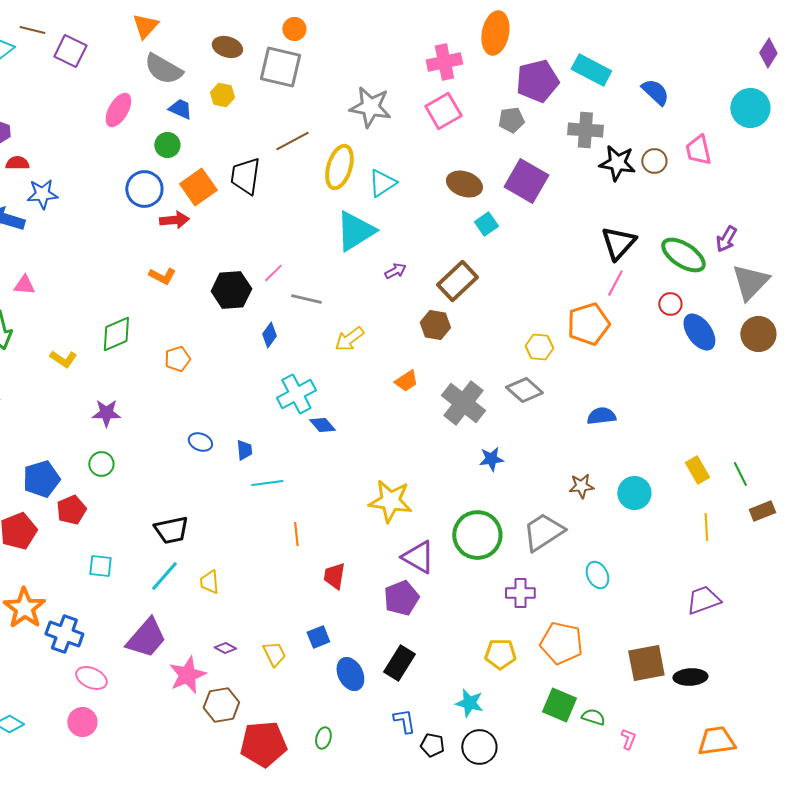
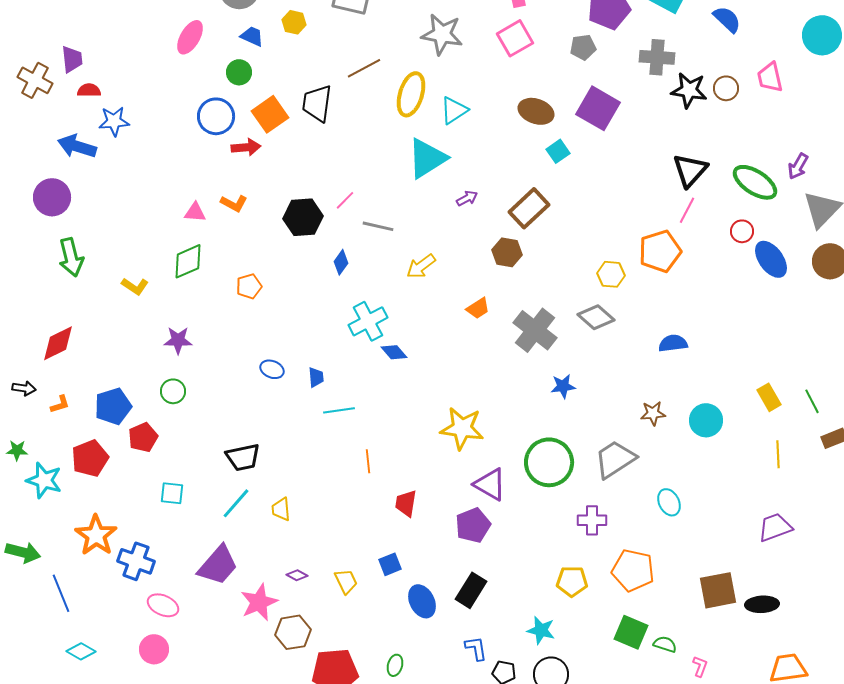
pink triangle: (24, 285) -> (195, 212), moved

